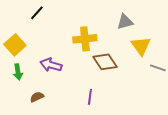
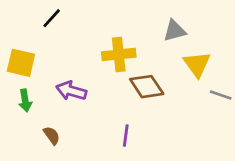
yellow square: (15, 45) -> (21, 63), turned -35
brown semicircle: (37, 97) -> (52, 135), turned 80

